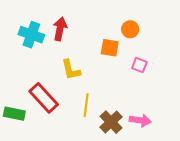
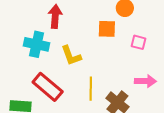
cyan cross: (31, 35) -> (37, 44), moved
pink arrow: (140, 120) -> (145, 81), moved

